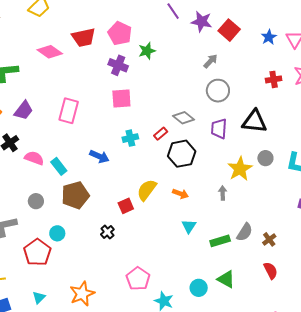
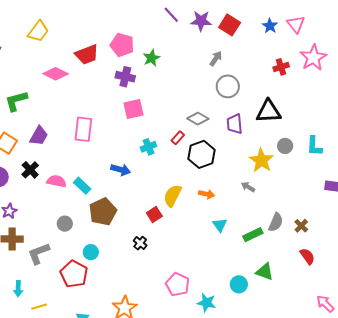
gray arrow: (223, 193) -> (248, 187), turned -48

